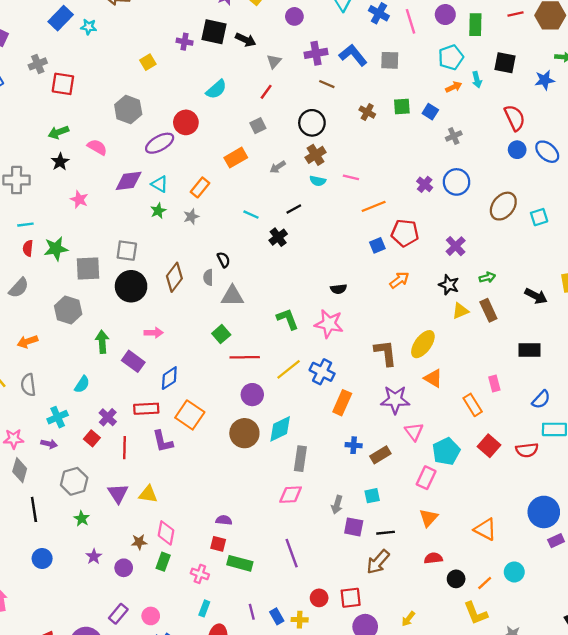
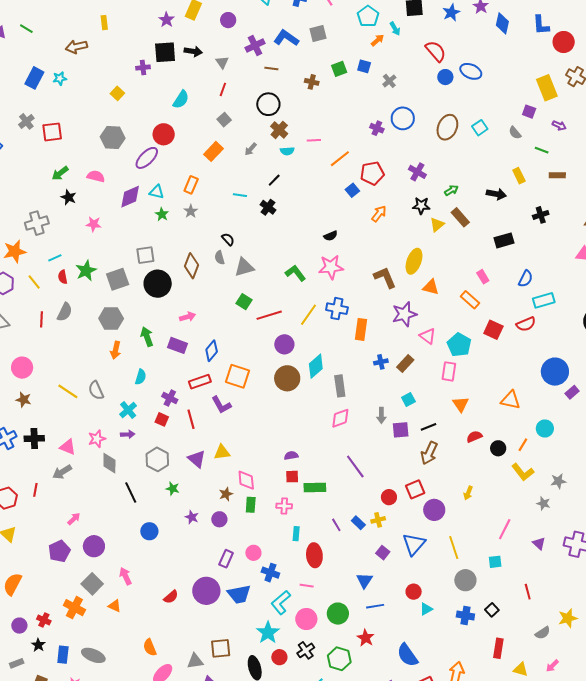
orange arrow: (27, 342) -> (116, 350), moved, turned -42

